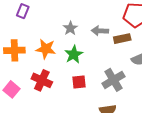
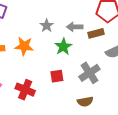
green star: (74, 54) -> (63, 47), moved
red cross: (42, 80) -> (25, 90), moved

